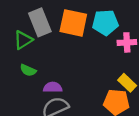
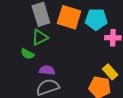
green triangle: (23, 40) -> (40, 37), moved

